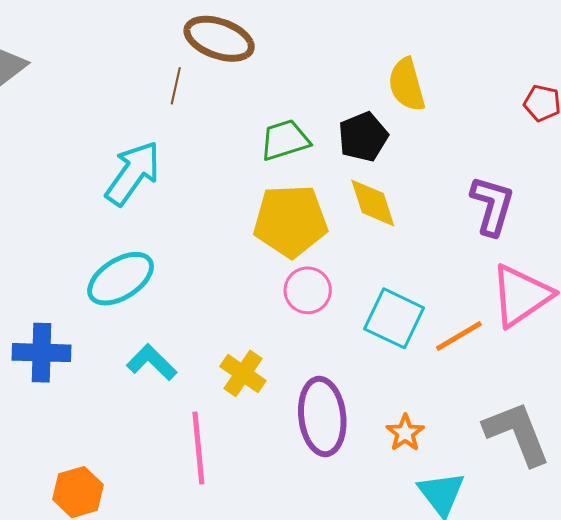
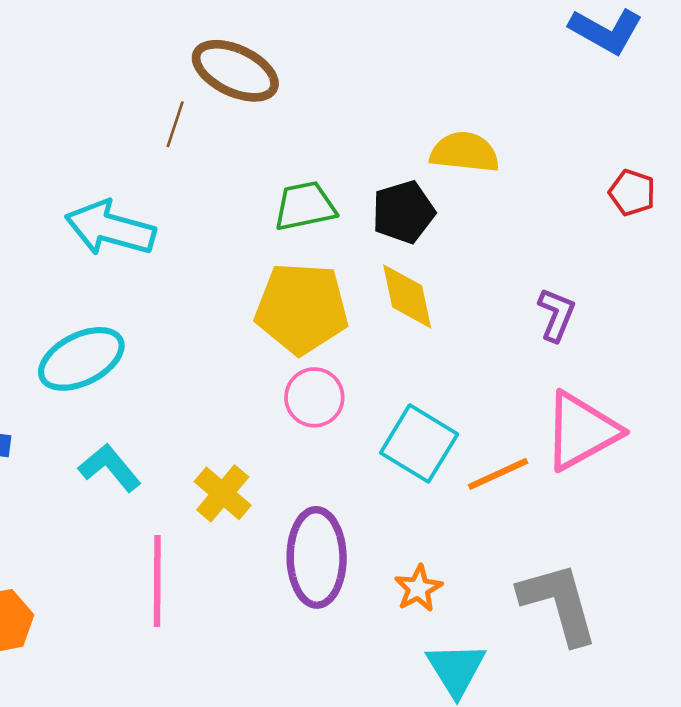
yellow semicircle: (407, 85) -> (465, 152), turned 106
cyan arrow: (133, 173) -> (110, 228), turned -116
purple L-shape: (492, 206) -> (556, 315), size x0.7

